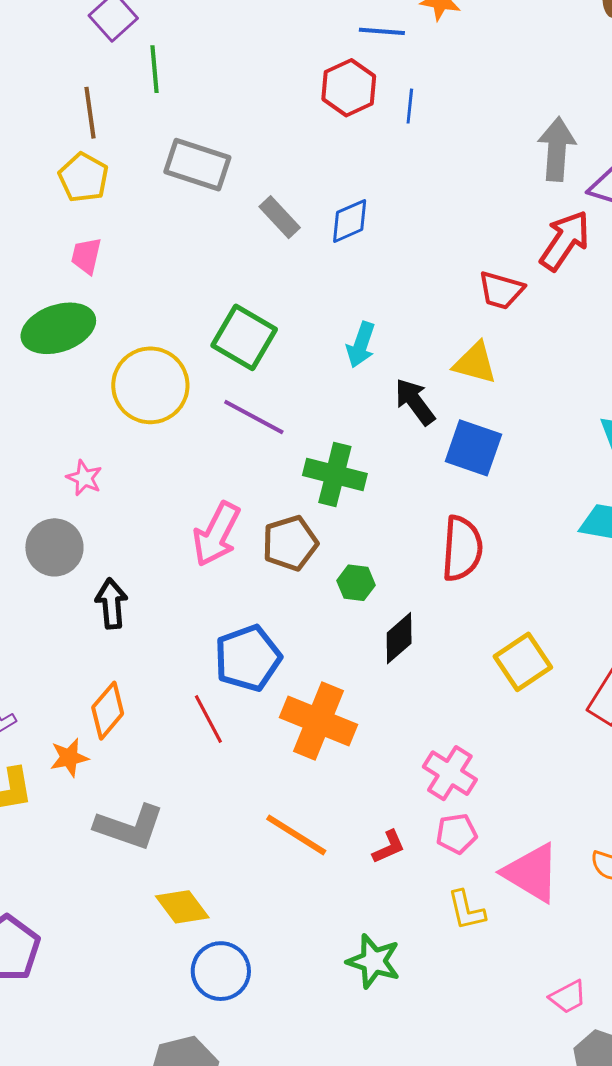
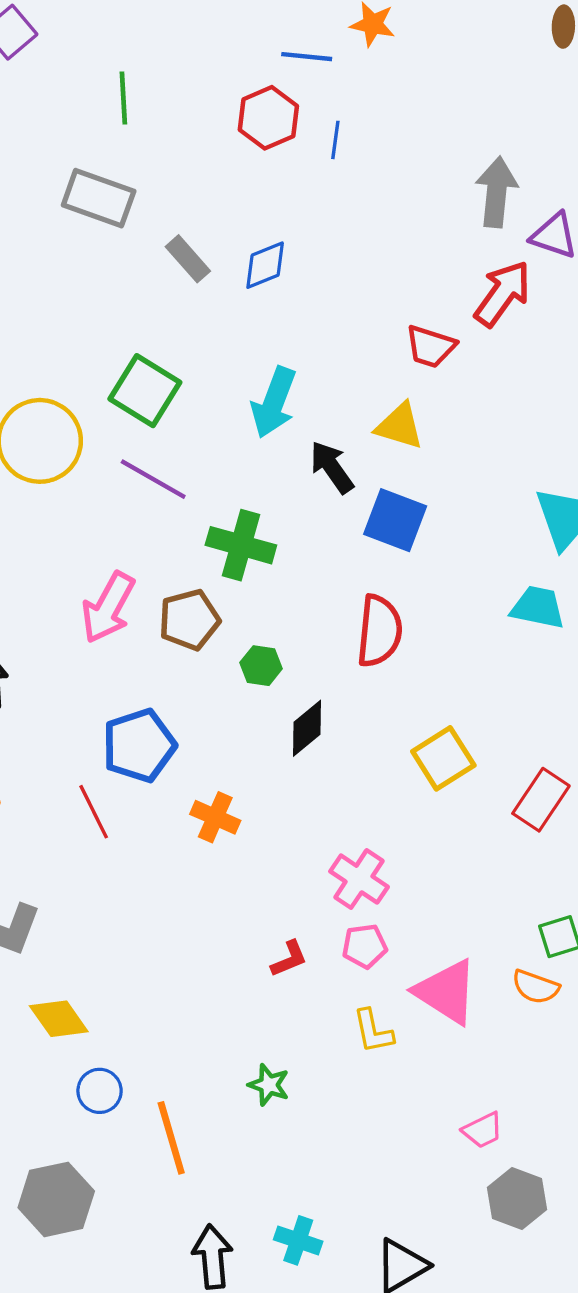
green line: (154, 69) -> (123, 98), moved
cyan arrow: (361, 345) -> (274, 402), size x1.4
orange cross: (318, 721) -> (215, 817), size x0.6
orange line: (296, 835) -> (171, 1138), moved, turned 40
green star: (374, 961) -> (269, 1085), size x0.7
blue circle: (221, 971) -> (100, 1091), size x0.7

